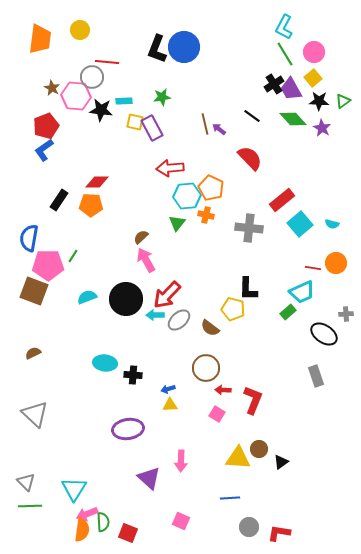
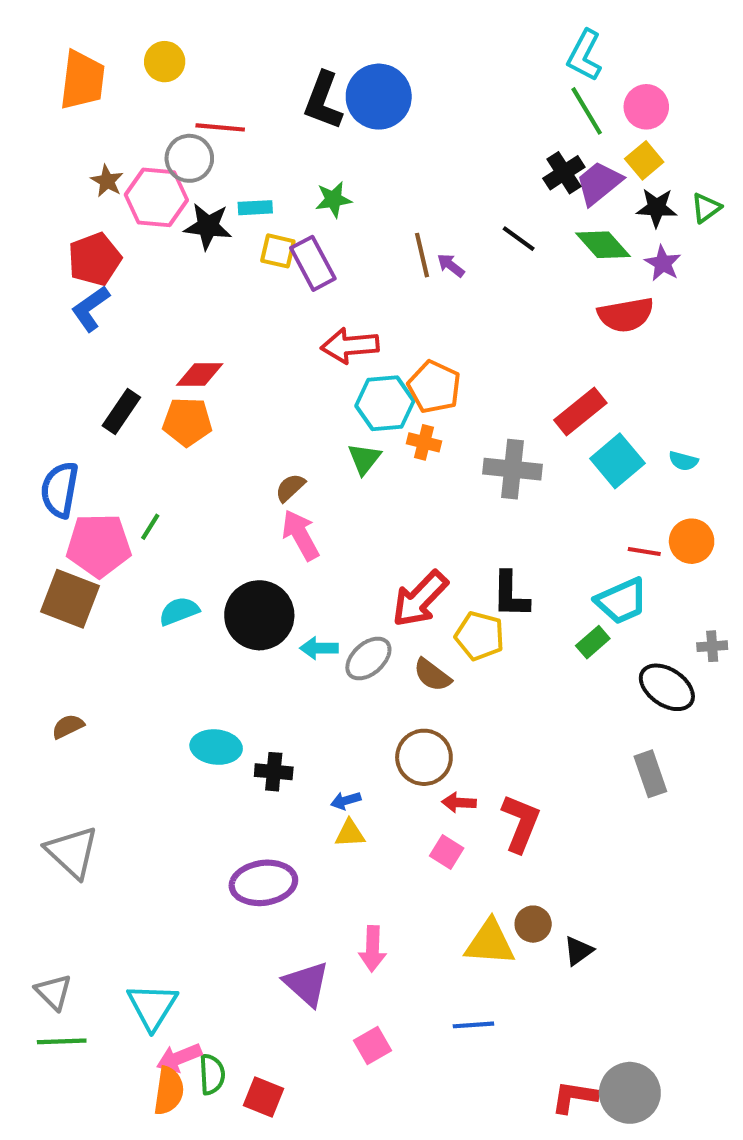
purple trapezoid: (291, 89) -> (599, 183), turned 80
red semicircle: (250, 158) -> (626, 315), moved, turned 124
red arrow: (167, 295) -> (420, 599), moved
pink square: (181, 521) -> (373, 1045), moved, turned 36
gray circle: (249, 527) -> (630, 1093), moved, size x1.5

